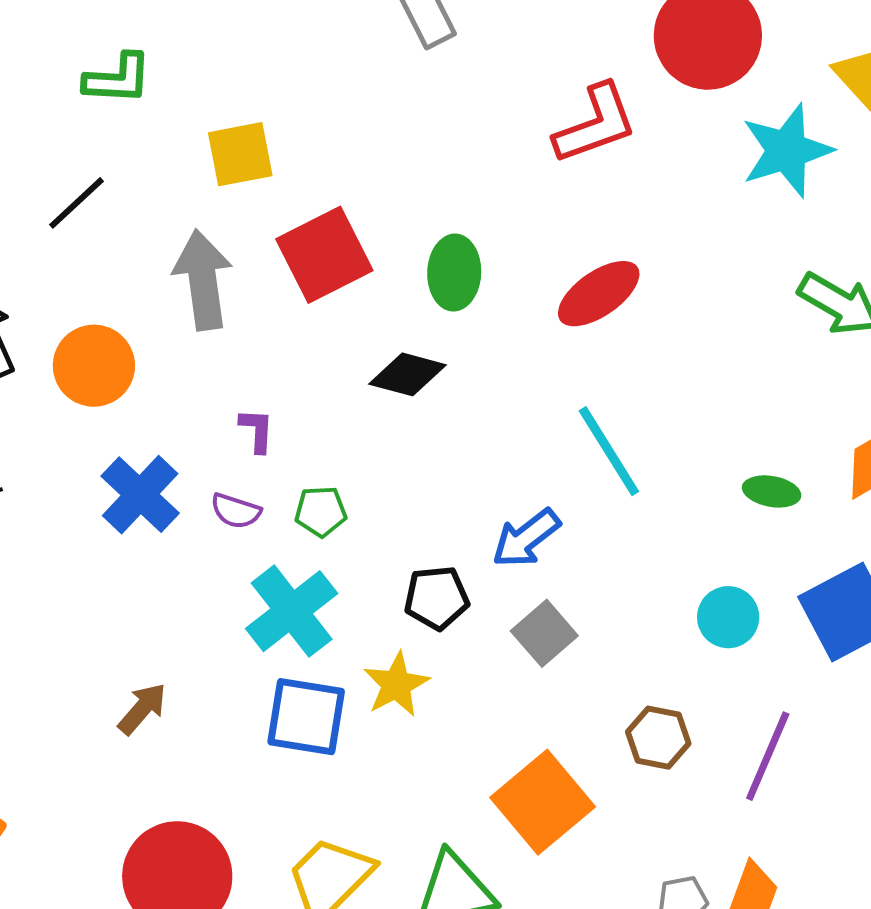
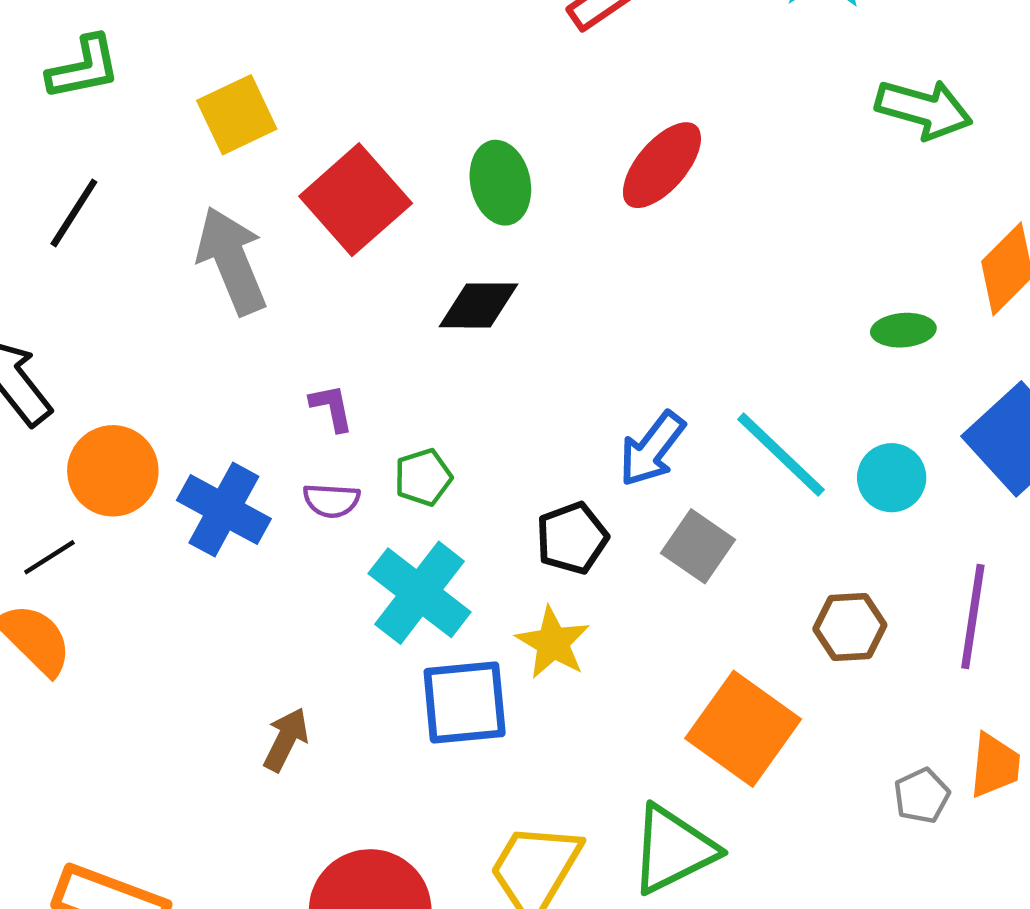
orange circle: (94, 366) -> (113, 471), moved
cyan line: (609, 451) -> (781, 455), moved

